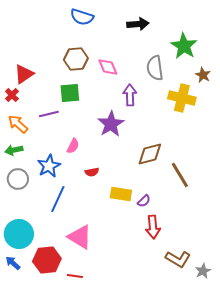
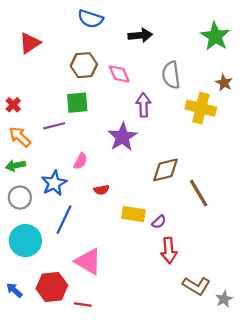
black arrow: (138, 24) -> (140, 35), moved
green star: (184, 46) -> (215, 36), moved
red triangle: (24, 74) -> (30, 43), moved
cyan circle: (19, 234) -> (25, 241), moved

